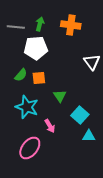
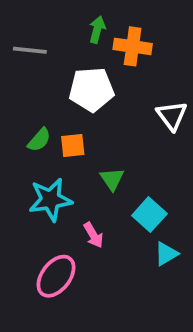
green arrow: (40, 24) -> (97, 30), moved
white pentagon: (36, 48) -> (92, 89), moved
cyan star: (27, 107) -> (50, 200), turned -30
cyan triangle: (89, 136) -> (166, 254), turned -32

